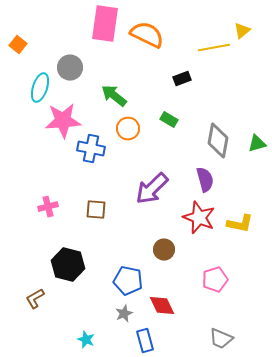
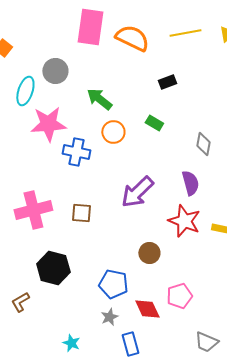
yellow line: (214, 48) -> (185, 33), moved
gray diamond: (218, 141) -> (203, 144), size x0.7
pink cross: (48, 207) -> (33, 210), size x1.8
pink pentagon: (215, 280) -> (179, 296), moved

